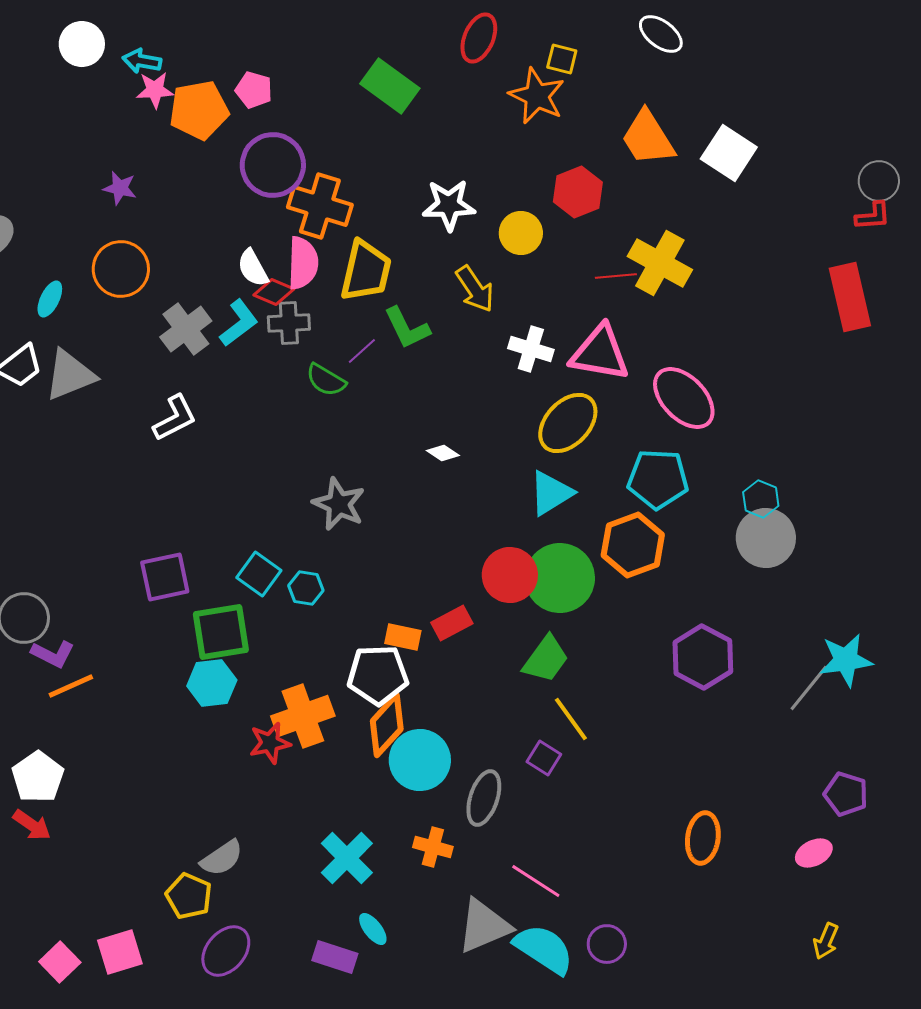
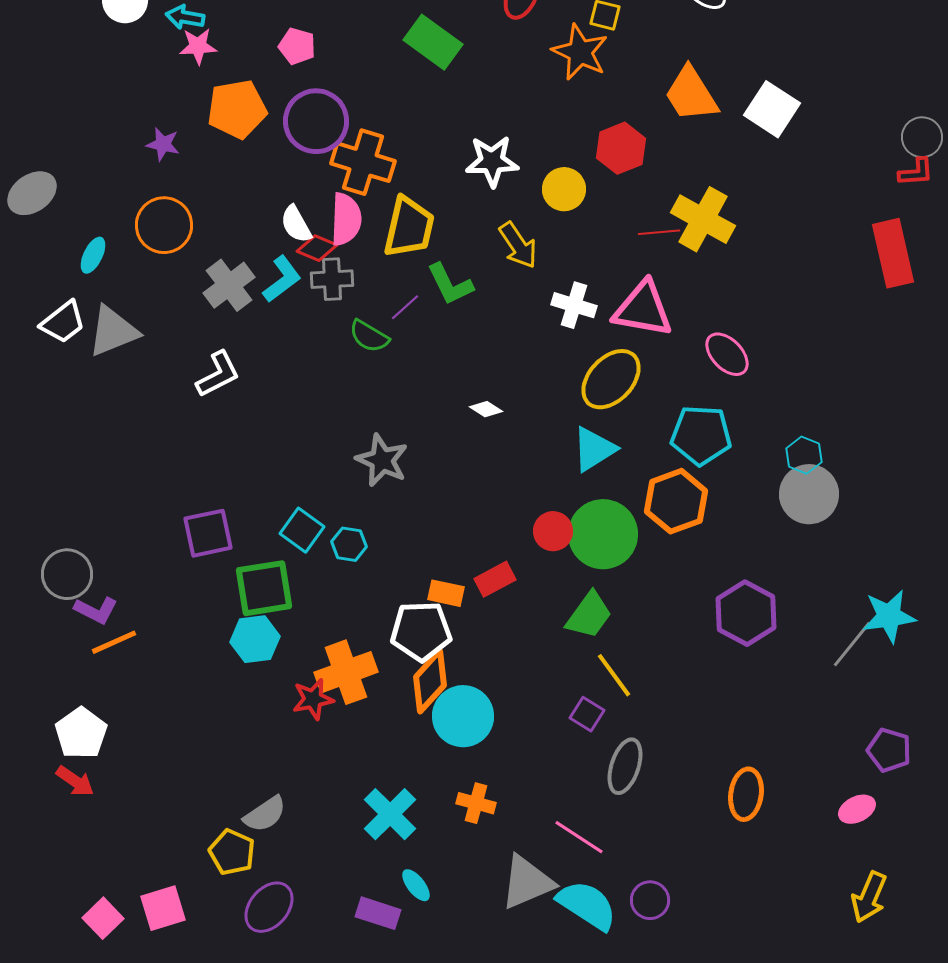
orange pentagon: (199, 110) -> (237, 109), moved
pink ellipse: (684, 398) -> (727, 354), size x0.7
red circle: (510, 575) -> (553, 531), size x0.7
gray ellipse: (484, 798) -> (625, 766), moved
yellow arrow: (826, 941) -> (869, 897), size x1.4

